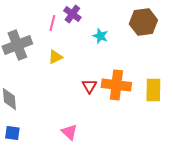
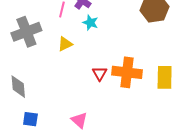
cyan star: (100, 36) -> (90, 23), moved
blue square: (12, 133) -> (30, 119), moved

